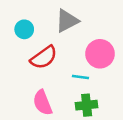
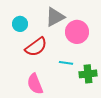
pink circle: (100, 54) -> (77, 32), moved
green cross: (87, 105) -> (88, 74), moved

